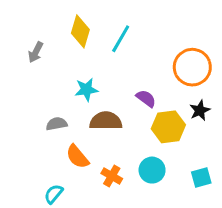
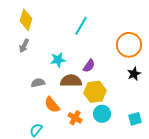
yellow diamond: (80, 31) -> (26, 20), moved
gray arrow: (36, 52) -> (24, 46), moved
purple semicircle: (146, 98) -> (89, 66), moved, turned 88
yellow hexagon: (168, 127) -> (95, 92), moved

